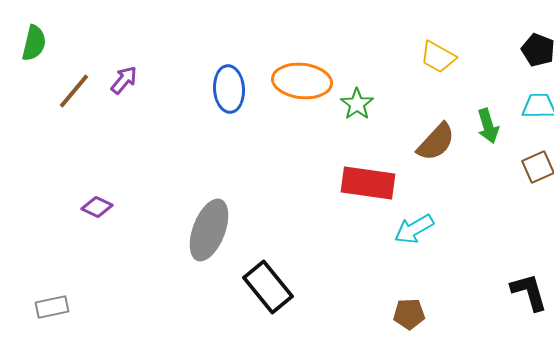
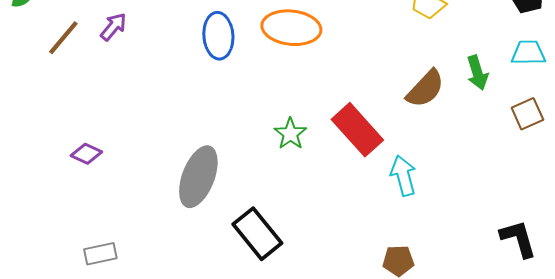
green star: (357, 104) -> (290, 134), moved
red rectangle: (368, 183) -> (357, 130), turned 40
cyan arrow: (414, 229) -> (403, 176), turned 105
gray rectangle: (52, 307) -> (100, 254), moved

